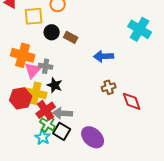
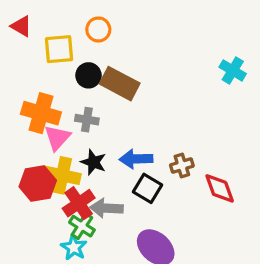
cyan cross: (140, 29) -> (233, 70), size x0.7
brown rectangle: (71, 37) -> (120, 84), size x1.6
blue arrow: (104, 56) -> (136, 159), moved
gray cross: (46, 66) -> (87, 120), moved
black square: (62, 131) -> (147, 188), moved

